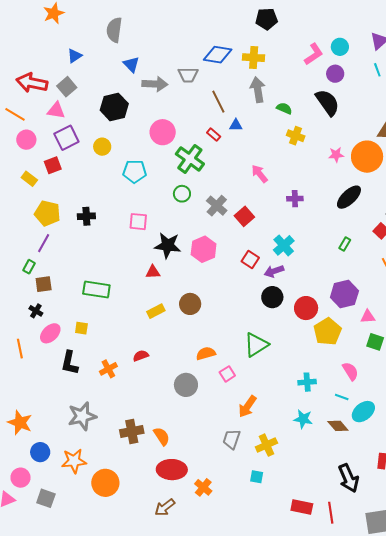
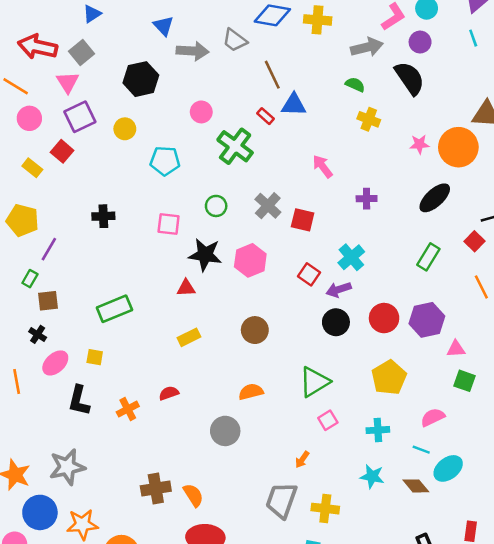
gray trapezoid: (188, 75) -> (235, 40), turned 35
gray arrow: (258, 90) -> (367, 47), moved, turned 85
pink triangle: (56, 110) -> (68, 82), turned 48
blue triangle: (236, 125) -> (294, 105), size x1.5
pink circle: (163, 132) -> (201, 112), size x0.7
red square: (53, 165) -> (62, 151), turned -30
green circle: (182, 194) -> (216, 206), moved
yellow pentagon: (47, 213) -> (22, 220), moved
red square: (244, 216) -> (303, 220), turned -36
green rectangle: (345, 244) -> (428, 257), size x1.5
green rectangle: (96, 290) -> (114, 309), turned -32
brown circle: (190, 304) -> (255, 330), moved
red circle: (306, 308) -> (384, 318), moved
yellow pentagon: (327, 332) -> (389, 378), moved
pink semicircle: (350, 371) -> (433, 417), turned -84
pink square: (227, 374) -> (328, 420), moved
orange arrow: (247, 407) -> (302, 460), size x0.6
gray star: (82, 416) -> (67, 467), moved
gray trapezoid: (232, 439) -> (281, 500), size x1.4
yellow cross: (266, 445) -> (325, 509), turned 30
blue circle: (40, 452) -> (40, 512), size x1.4

